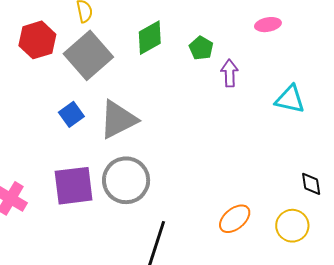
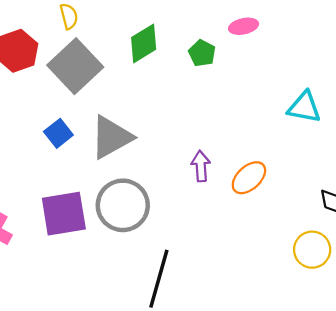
pink ellipse: (268, 25) -> (244, 26), moved
purple arrow: (230, 73) -> (201, 166), moved
orange ellipse: (235, 219) -> (249, 178), moved

